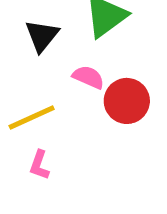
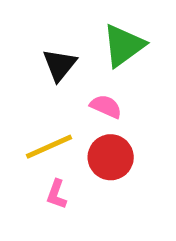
red circle: (127, 101) -> (111, 157), moved

